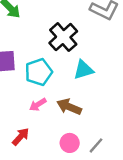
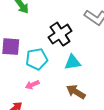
brown arrow: (69, 107) -> (76, 92), moved

